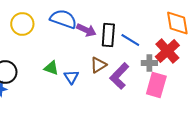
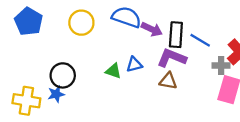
brown triangle: (98, 65) -> (168, 81), moved, turned 42
purple L-shape: (119, 76) -> (172, 58), moved, turned 68
blue triangle: (71, 77) -> (134, 64), moved, turned 49

